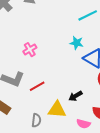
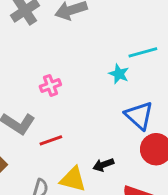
cyan star: (77, 43) -> (119, 74), moved

